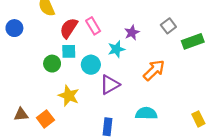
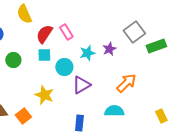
gray square: (168, 26) -> (134, 32), size x1.5
purple star: (132, 33) -> (109, 49), moved
green circle: (52, 64) -> (13, 60), moved
orange arrow: (154, 70) -> (126, 83), moved

